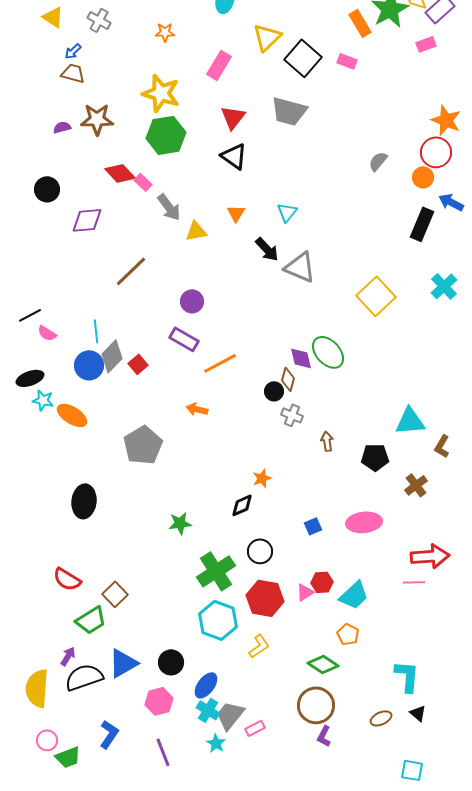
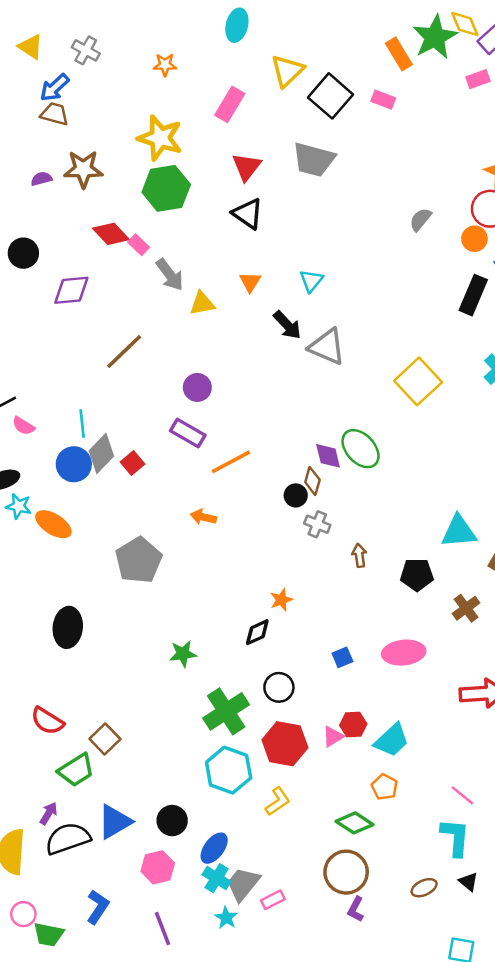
blue arrow: (73, 51) -> (55, 88), size x1.5
pink line: (414, 582) -> (462, 795), moved, turned 40
green trapezoid: (68, 757) -> (49, 934), turned 32

